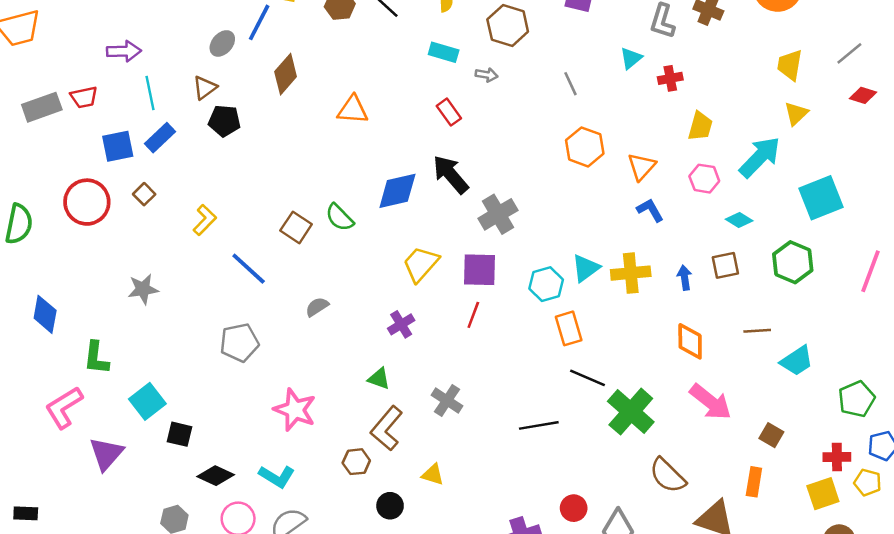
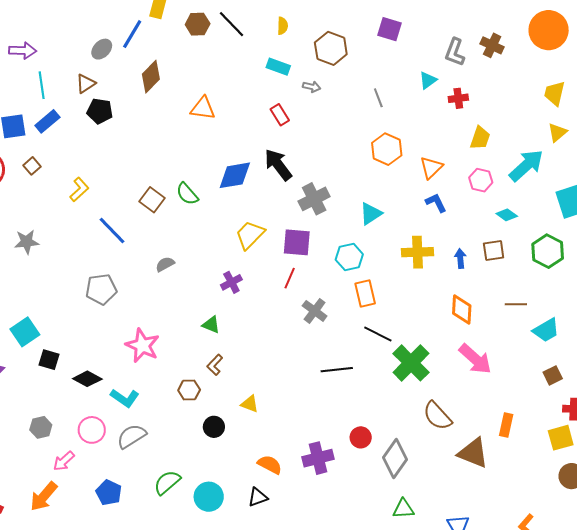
cyan triangle: (586, 268) -> (371, 214), moved
gray cross: (447, 401) -> (315, 311), moved
brown L-shape: (387, 428) -> (215, 365), size x0.6
brown square: (771, 435) -> (553, 375), moved, turned 30
black diamond: (216, 476) -> (87, 379), moved

